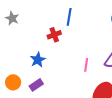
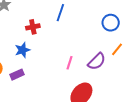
red cross: (54, 35) -> (33, 27), moved

